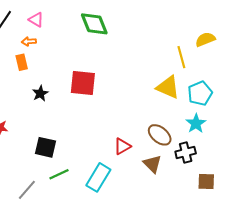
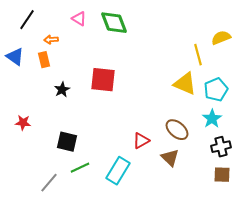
pink triangle: (36, 20) -> (79, 19), moved
black cross: (186, 153) -> (221, 147), moved

